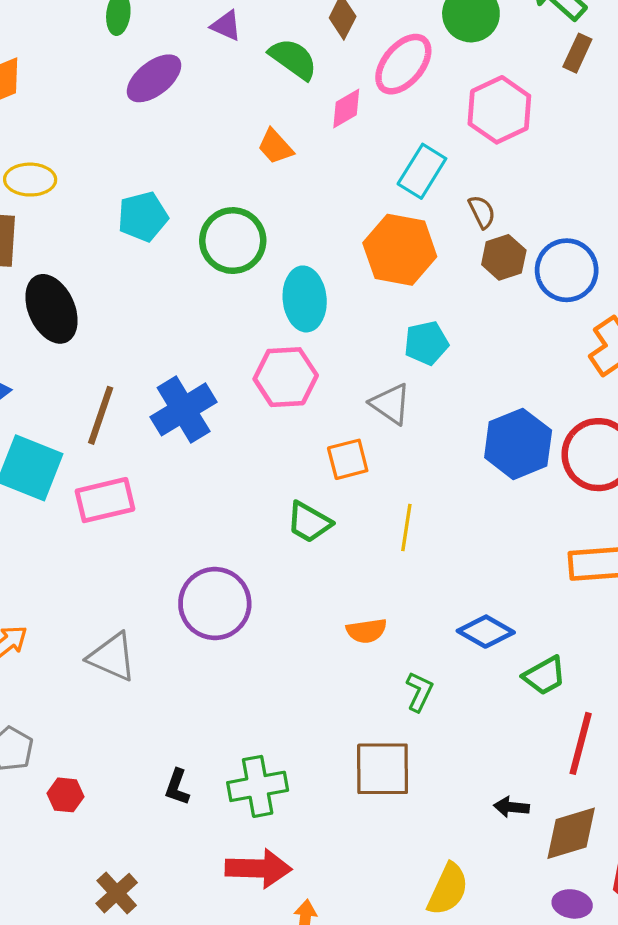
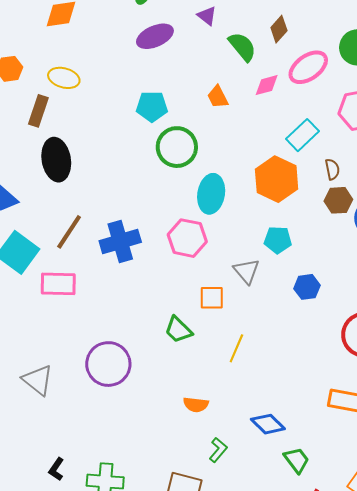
cyan pentagon: (143, 217) -> (152, 106), moved
blue hexagon: (518, 444) -> (307, 287), moved, size x0.6
green trapezoid: (544, 676) -> (297, 460), turned -112

